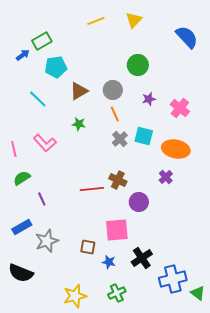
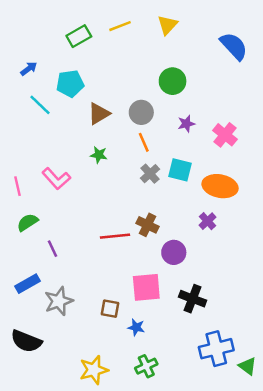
green rectangle: (42, 41) -> (79, 36), moved
cyan line: (38, 99) -> (40, 105), moved
black cross: (142, 258) -> (193, 299), moved, turned -35

